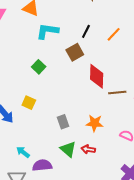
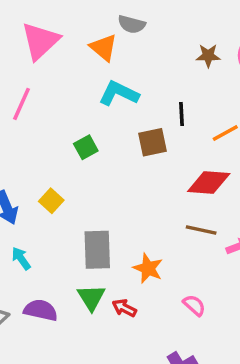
black line: (86, 31) -> (181, 114), turned -48
red diamond: (97, 76) -> (209, 183), moved, turned 75
gray rectangle: (63, 122) -> (97, 250), size x1.6
cyan arrow: (23, 152) -> (21, 258), moved

